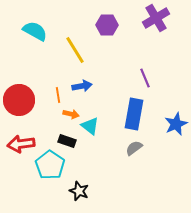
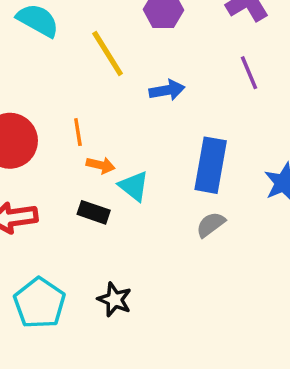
purple line: (145, 78) -> (249, 73), moved
blue arrow: (82, 86) -> (167, 90), moved
cyan pentagon: (50, 165) -> (40, 303), moved

